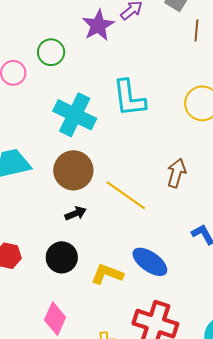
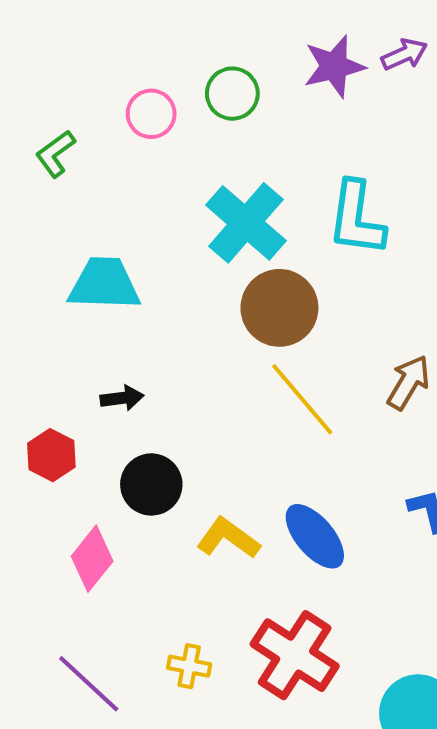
brown circle: (73, 170) -> (279, 308), moved
black arrow: (76, 213) -> (122, 398), moved
pink diamond: (55, 319) -> (92, 559), moved

